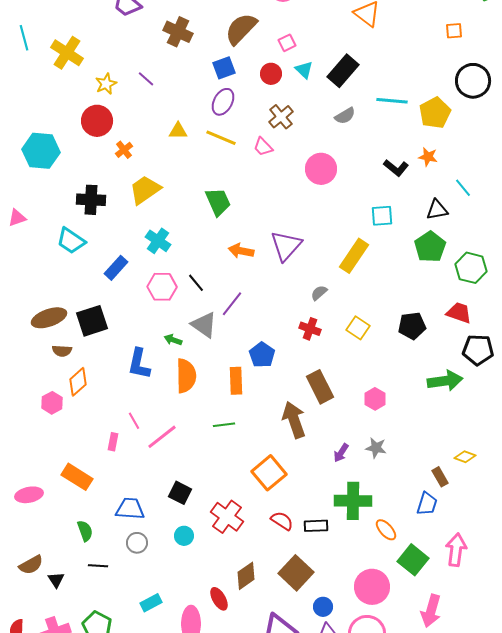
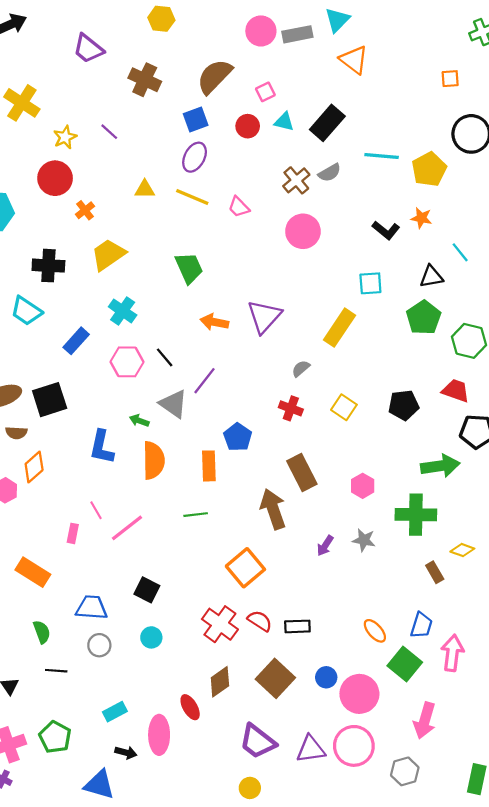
cyan triangle: (304, 70) -> (284, 122), turned -30
brown cross: (281, 117) -> (296, 180), moved
green cross: (353, 501) -> (416, 515), moved
blue trapezoid: (427, 504) -> (421, 625), moved
red cross: (227, 517) -> (220, 624), moved
blue circle: (323, 607) -> (326, 677), moved

